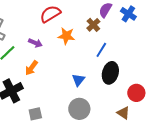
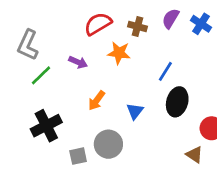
brown cross: (93, 25) -> (138, 26), moved, turned -32
orange arrow: (31, 68) -> (97, 101), moved
gray circle: (79, 109) -> (108, 144), moved

